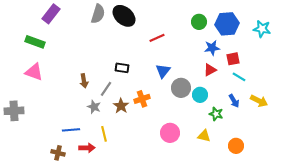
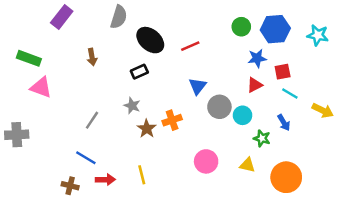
black ellipse: (124, 16) -> (150, 40), moved
green rectangle: (35, 42) -> (29, 58), moved
black rectangle: (122, 68) -> (139, 72), moved, turned -32
brown arrow: (84, 81) -> (92, 57), moved
gray line: (106, 89) -> (92, 120), moved
yellow arrow: (259, 101) -> (323, 110), moved
gray star: (94, 107) -> (132, 106), moved
blue line: (71, 130) -> (86, 158), turned 36
yellow line: (104, 134) -> (142, 175), moved
orange circle: (236, 146) -> (286, 177), size x1.6

